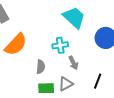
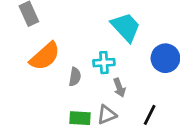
gray semicircle: (41, 67) -> (75, 77), moved

